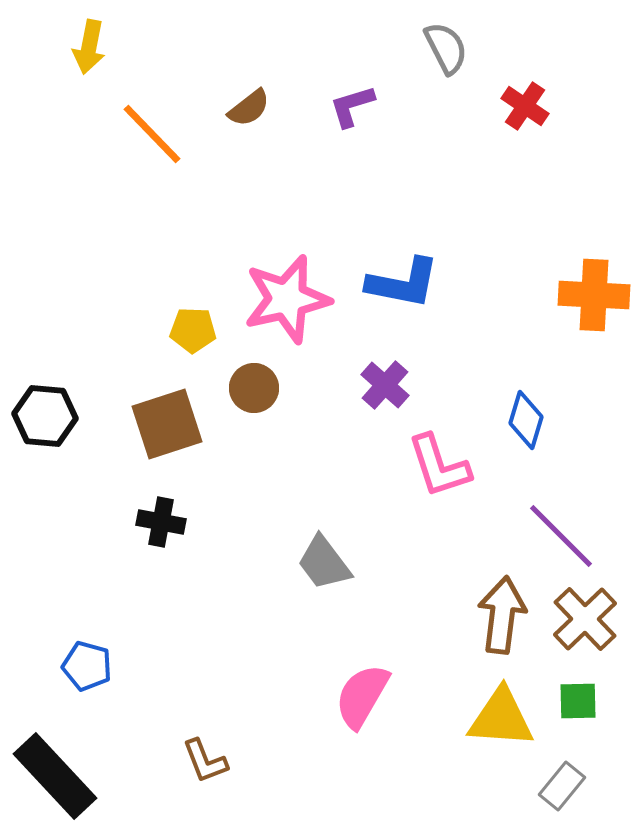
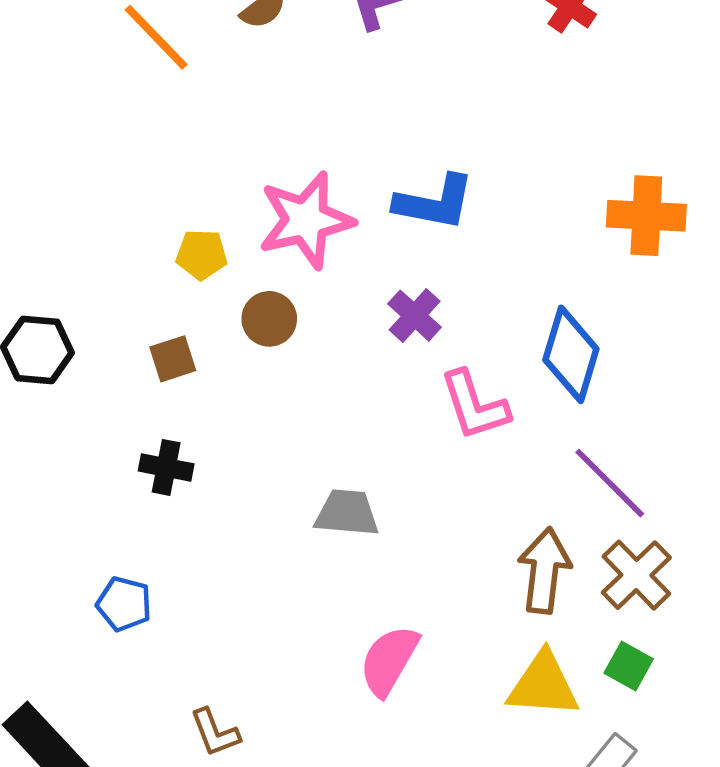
blue diamond: (526, 420) -> (571, 354), size x1.5
brown square: (167, 424) -> (173, 359), size x0.6
gray trapezoid: (324, 563) -> (347, 513), turned 132
blue pentagon: (87, 666) -> (124, 604), moved
green square: (578, 701) -> (629, 666), turned 30

